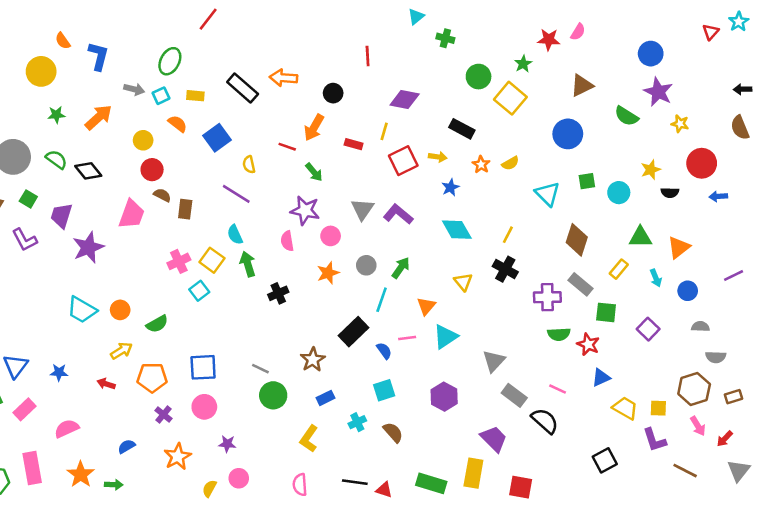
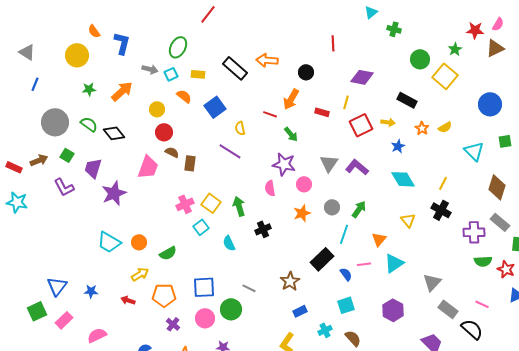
brown triangle: (582, 85) -> (495, 48), moved
cyan semicircle: (235, 235) -> (229, 243), moved
green circle: (273, 395) -> (231, 309), moved

